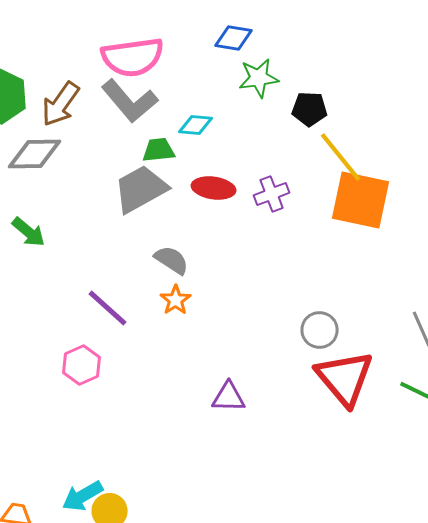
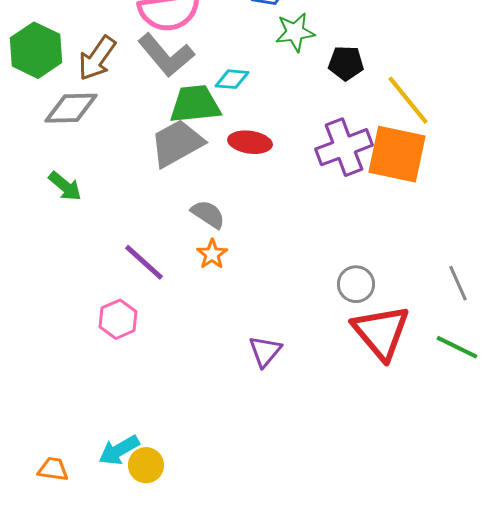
green trapezoid: (159, 150) -> (195, 104), size x1.6
yellow line: (341, 157) -> (408, 100), moved
purple cross: (272, 194) -> (344, 147), moved, size x1.6
purple triangle: (229, 397) -> (265, 351), turned -51

